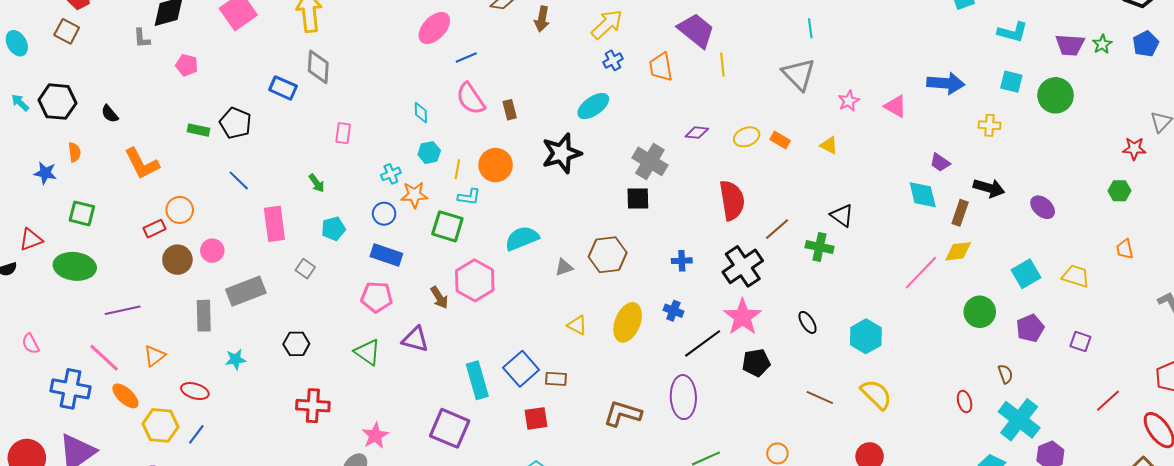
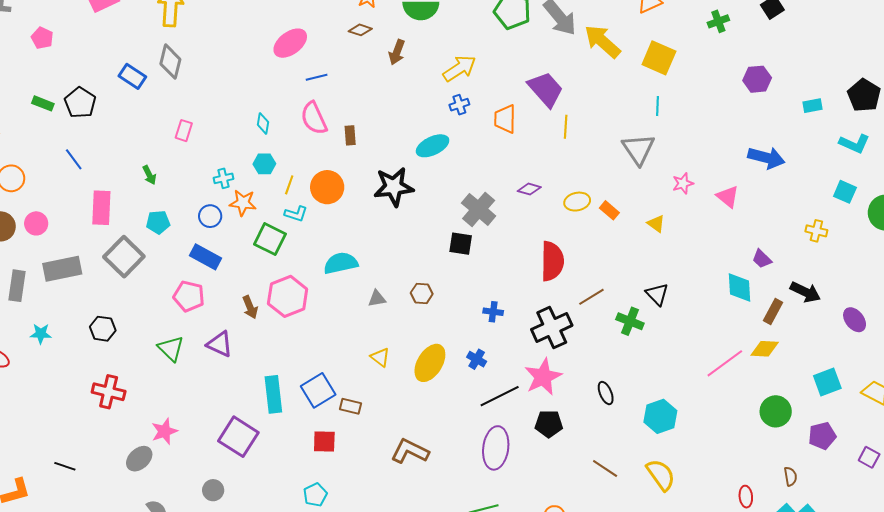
blue arrow: (946, 83) -> (766, 158), moved
brown hexagon: (608, 255) -> (422, 294), size x0.6
gray square: (305, 269) -> (124, 257), size x2.0
purple ellipse: (683, 397) -> (496, 448), moved

